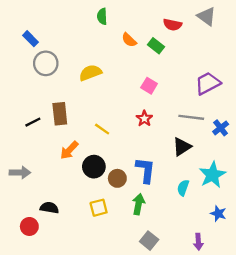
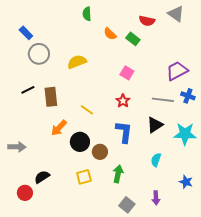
black line: (33, 122) -> (28, 90), moved
blue cross: (221, 128) -> (188, 96), moved, turned -32
blue L-shape: (146, 170) -> (124, 132), moved
cyan star: (212, 175) -> (185, 134), moved, turned 30
black semicircle: (49, 208) -> (42, 177), turned -42
purple arrow: (198, 242) -> (156, 198), moved

